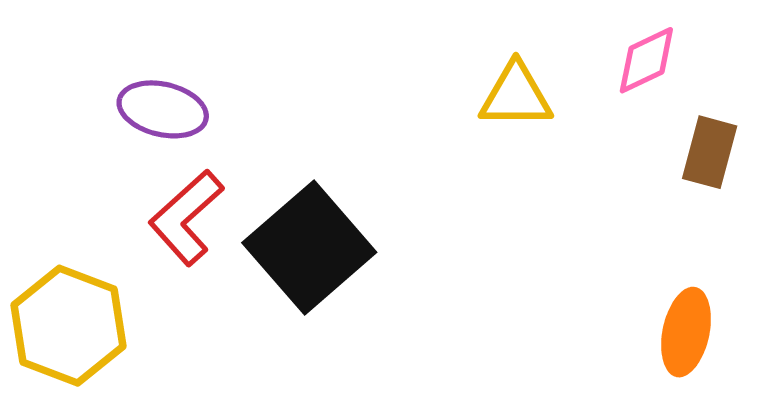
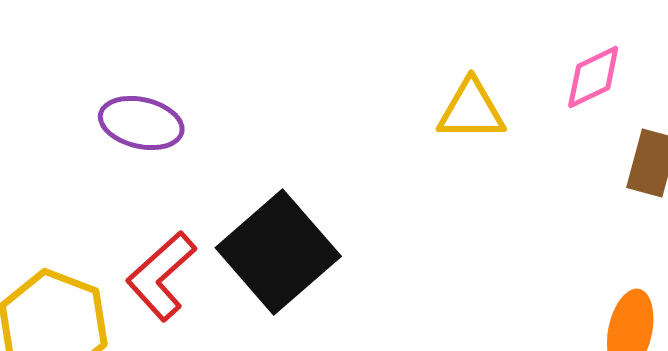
red L-shape: (186, 218) -> (161, 276), moved

